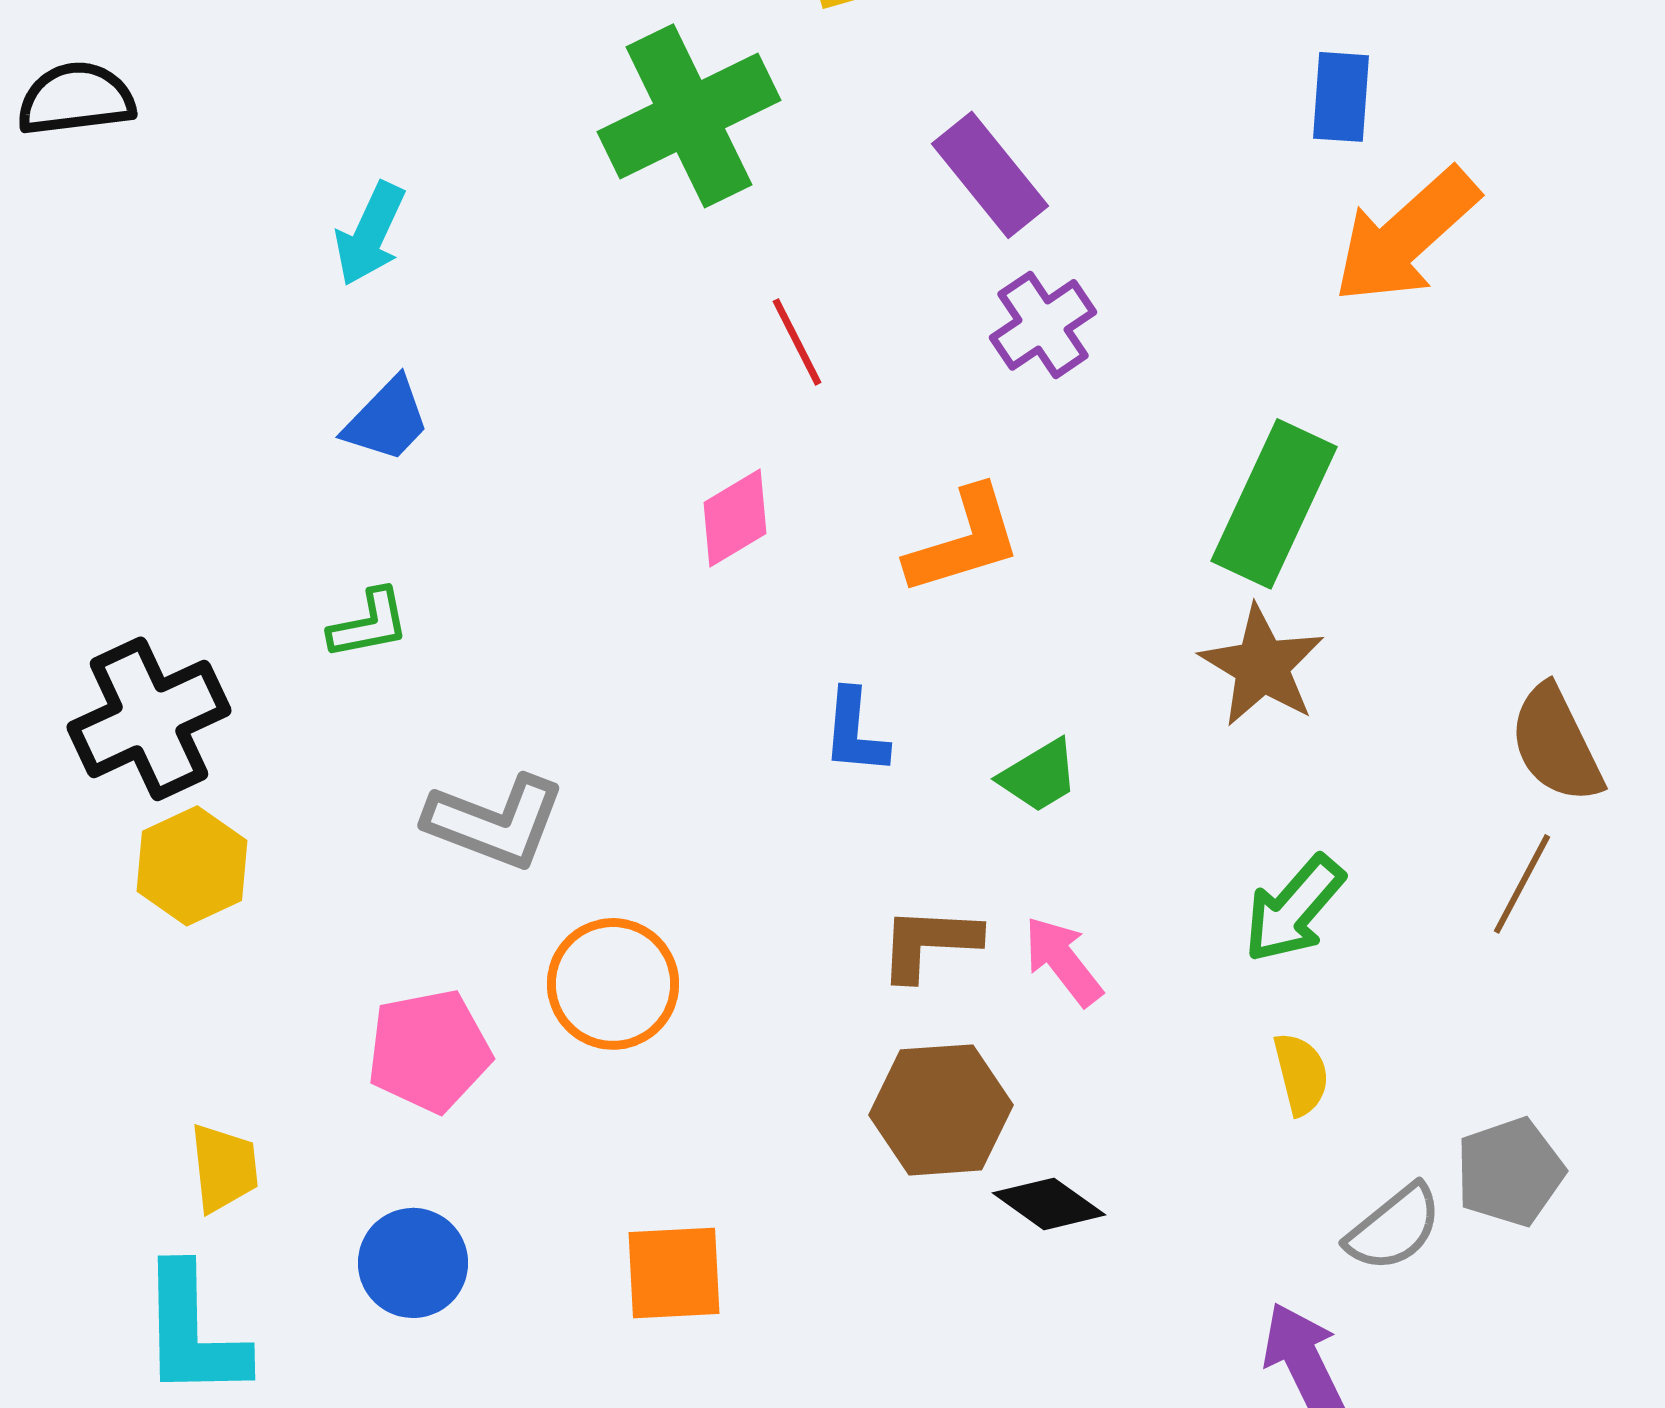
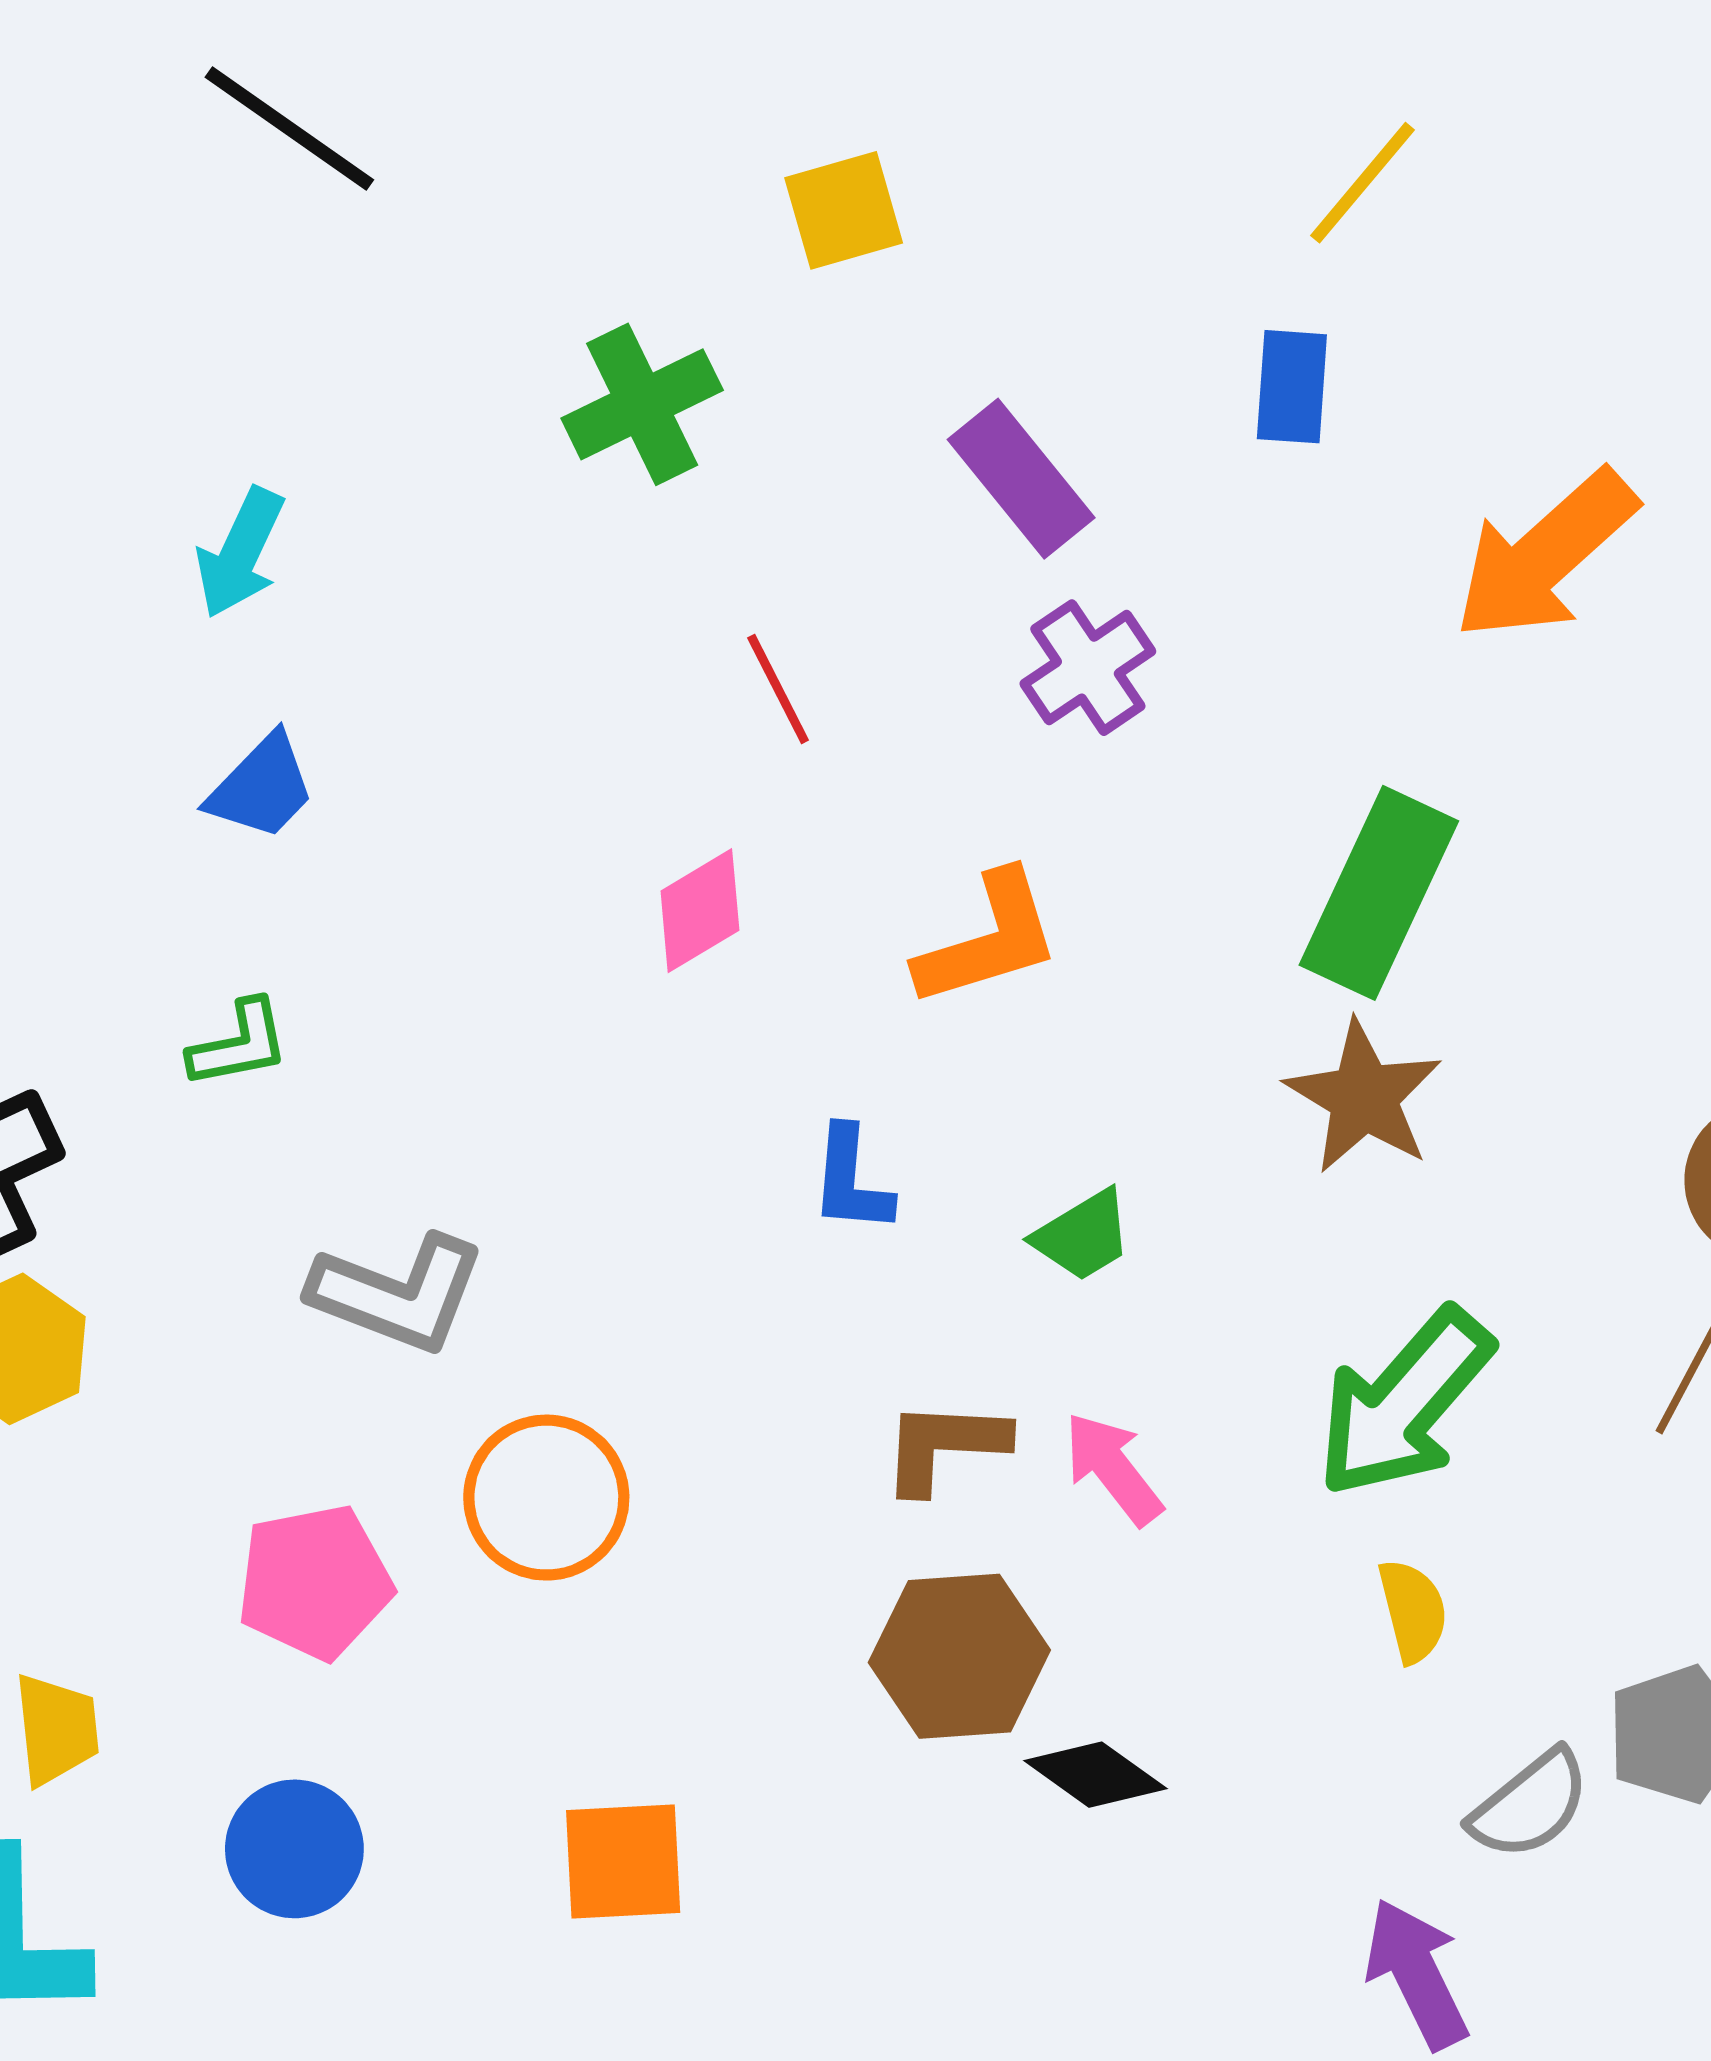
blue rectangle: (1341, 97) -> (1292, 387), moved
green cross: (689, 116) -> (642, 404), size x0.7
green arrow: (1294, 909) -> (1404, 1403), size x1.4

